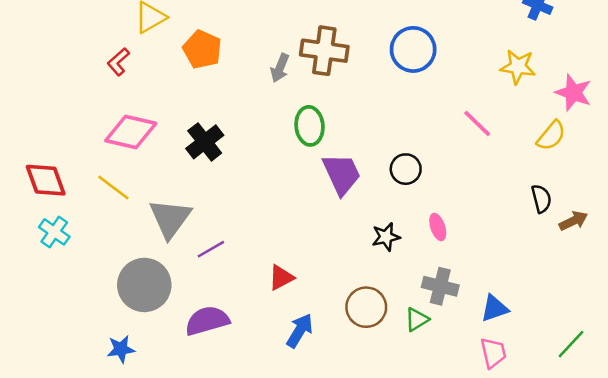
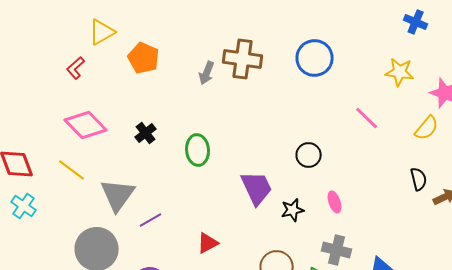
green ellipse: (310, 126) -> (198, 150), moved
pink diamond: (131, 132) -> (86, 125), turned 33
black cross: (205, 142) -> (146, 133), size x0.7
purple trapezoid: (342, 174) -> (257, 188), moved

